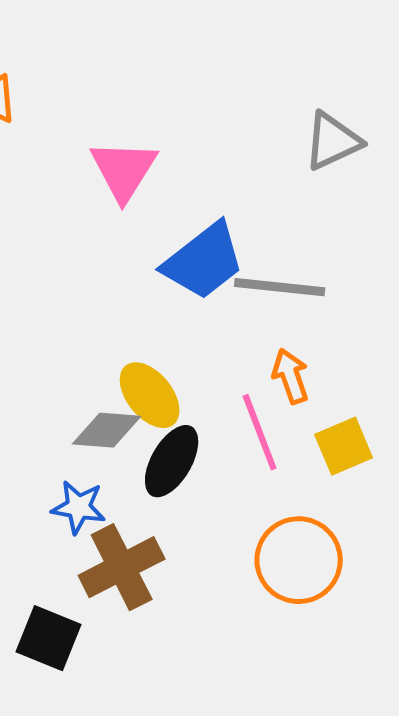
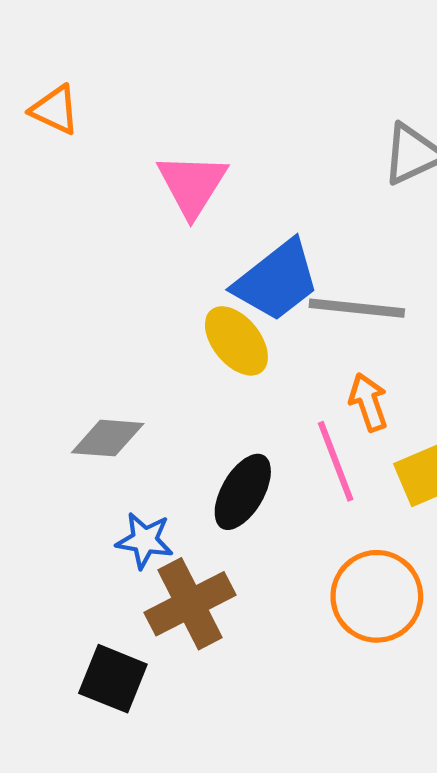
yellow ellipse: (150, 395) -> (236, 341), moved
gray diamond: (107, 430) -> (108, 438), moved

